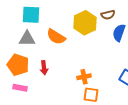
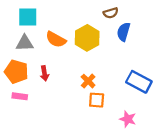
yellow hexagon: (85, 23) -> (87, 38), moved
orange cross: (84, 77) -> (88, 81), turned -32

